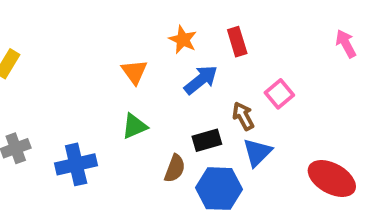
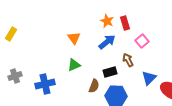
orange star: (183, 40) -> (107, 21), moved
pink square: (279, 94) -> (142, 41), moved
blue triangle: (257, 152) -> (149, 78), moved

